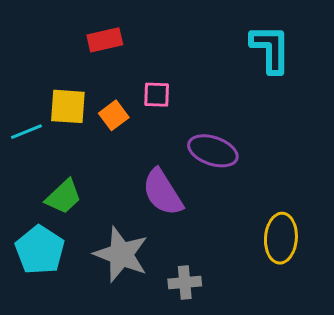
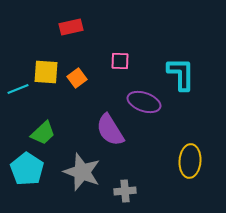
cyan L-shape: (271, 49) -> (181, 74), moved
pink square: (157, 95) -> (120, 61), moved

